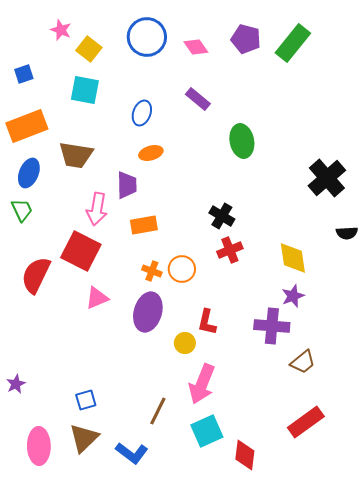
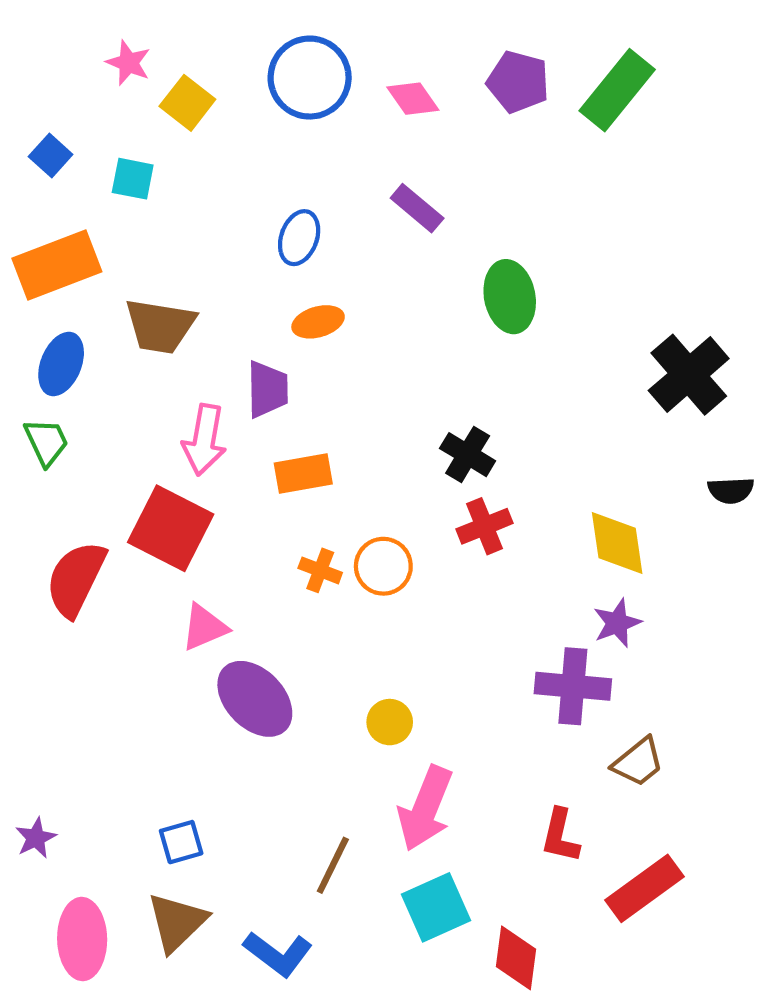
blue square: (24, 74) -> (51, 155), turned -30
cyan square: (85, 90) -> (133, 179), moved, size x0.7
purple ellipse: (148, 312) -> (255, 699), moved, turned -60
red L-shape: (207, 322) -> (560, 836), moved
purple star: (16, 384) -> (36, 838), moved

